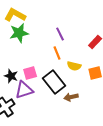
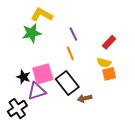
yellow L-shape: (15, 15) -> (42, 15), moved
yellow semicircle: (74, 66) -> (104, 63), moved
pink square: (30, 73) -> (43, 74), size x1.5

